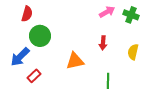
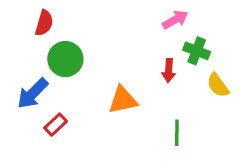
green cross: (131, 15) -> (197, 51), moved
yellow semicircle: (133, 52) -> (218, 85), turned -49

